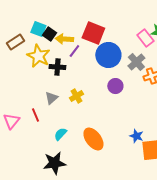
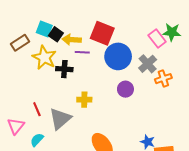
purple line: (74, 51) -> (82, 52), turned 56
yellow cross: (76, 96) -> (84, 100), turned 32
gray triangle: (51, 98) -> (60, 119), moved, size x1.6
red line: (35, 115) -> (37, 109), moved
cyan semicircle: (60, 134) -> (37, 140), moved

